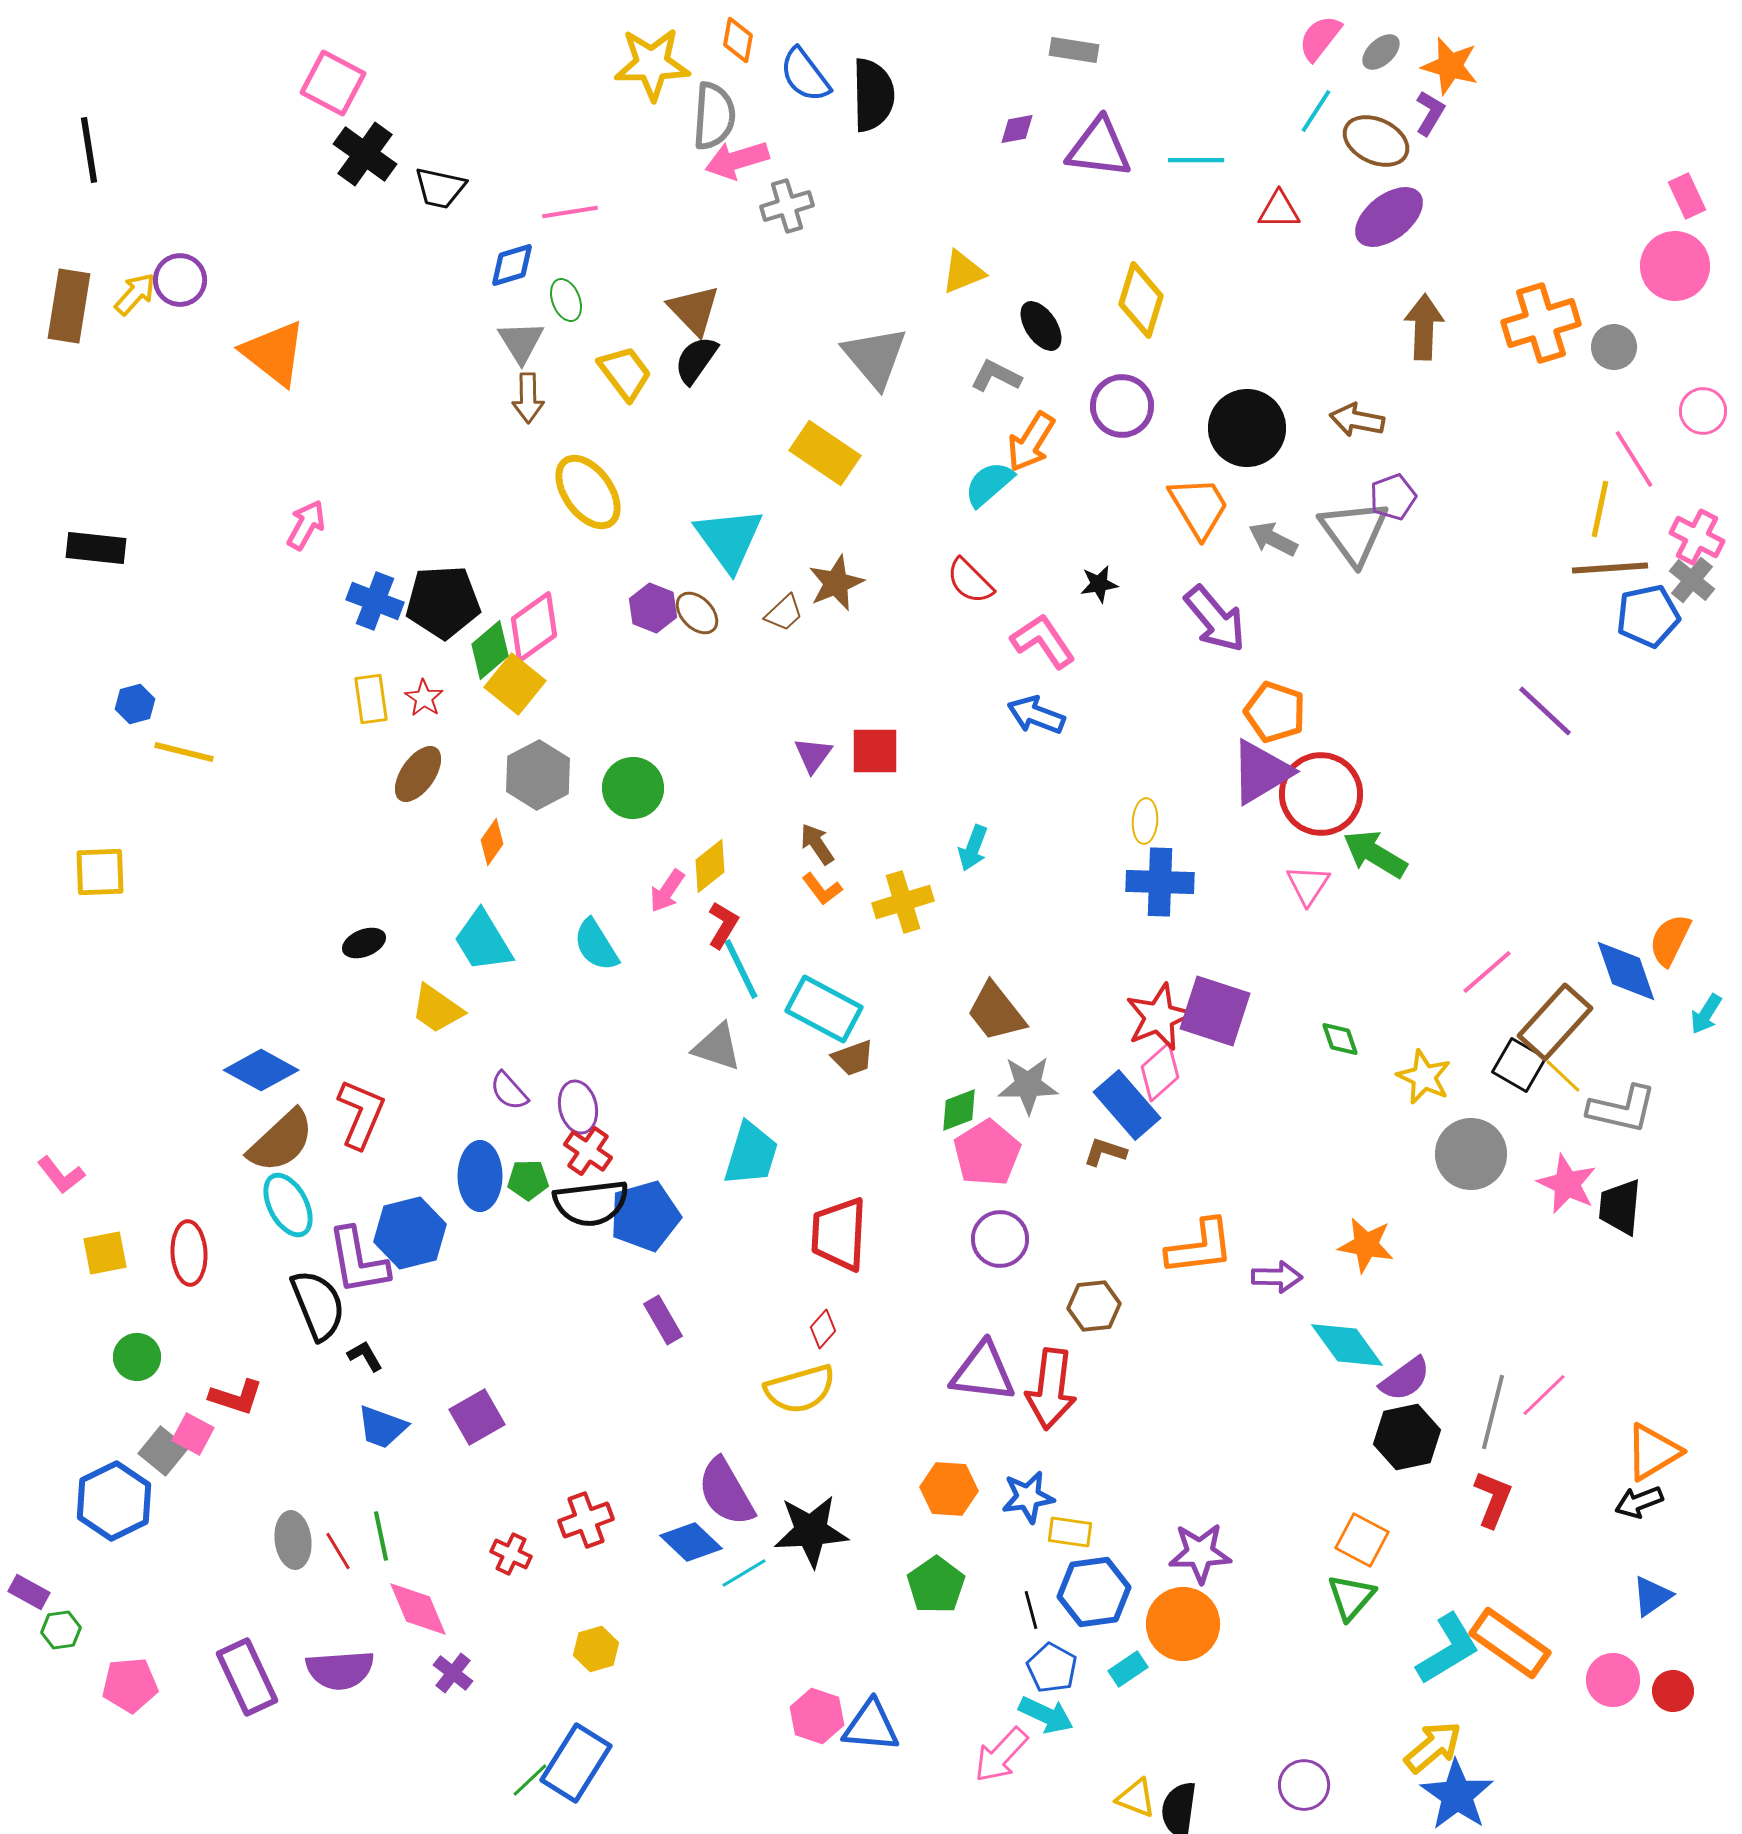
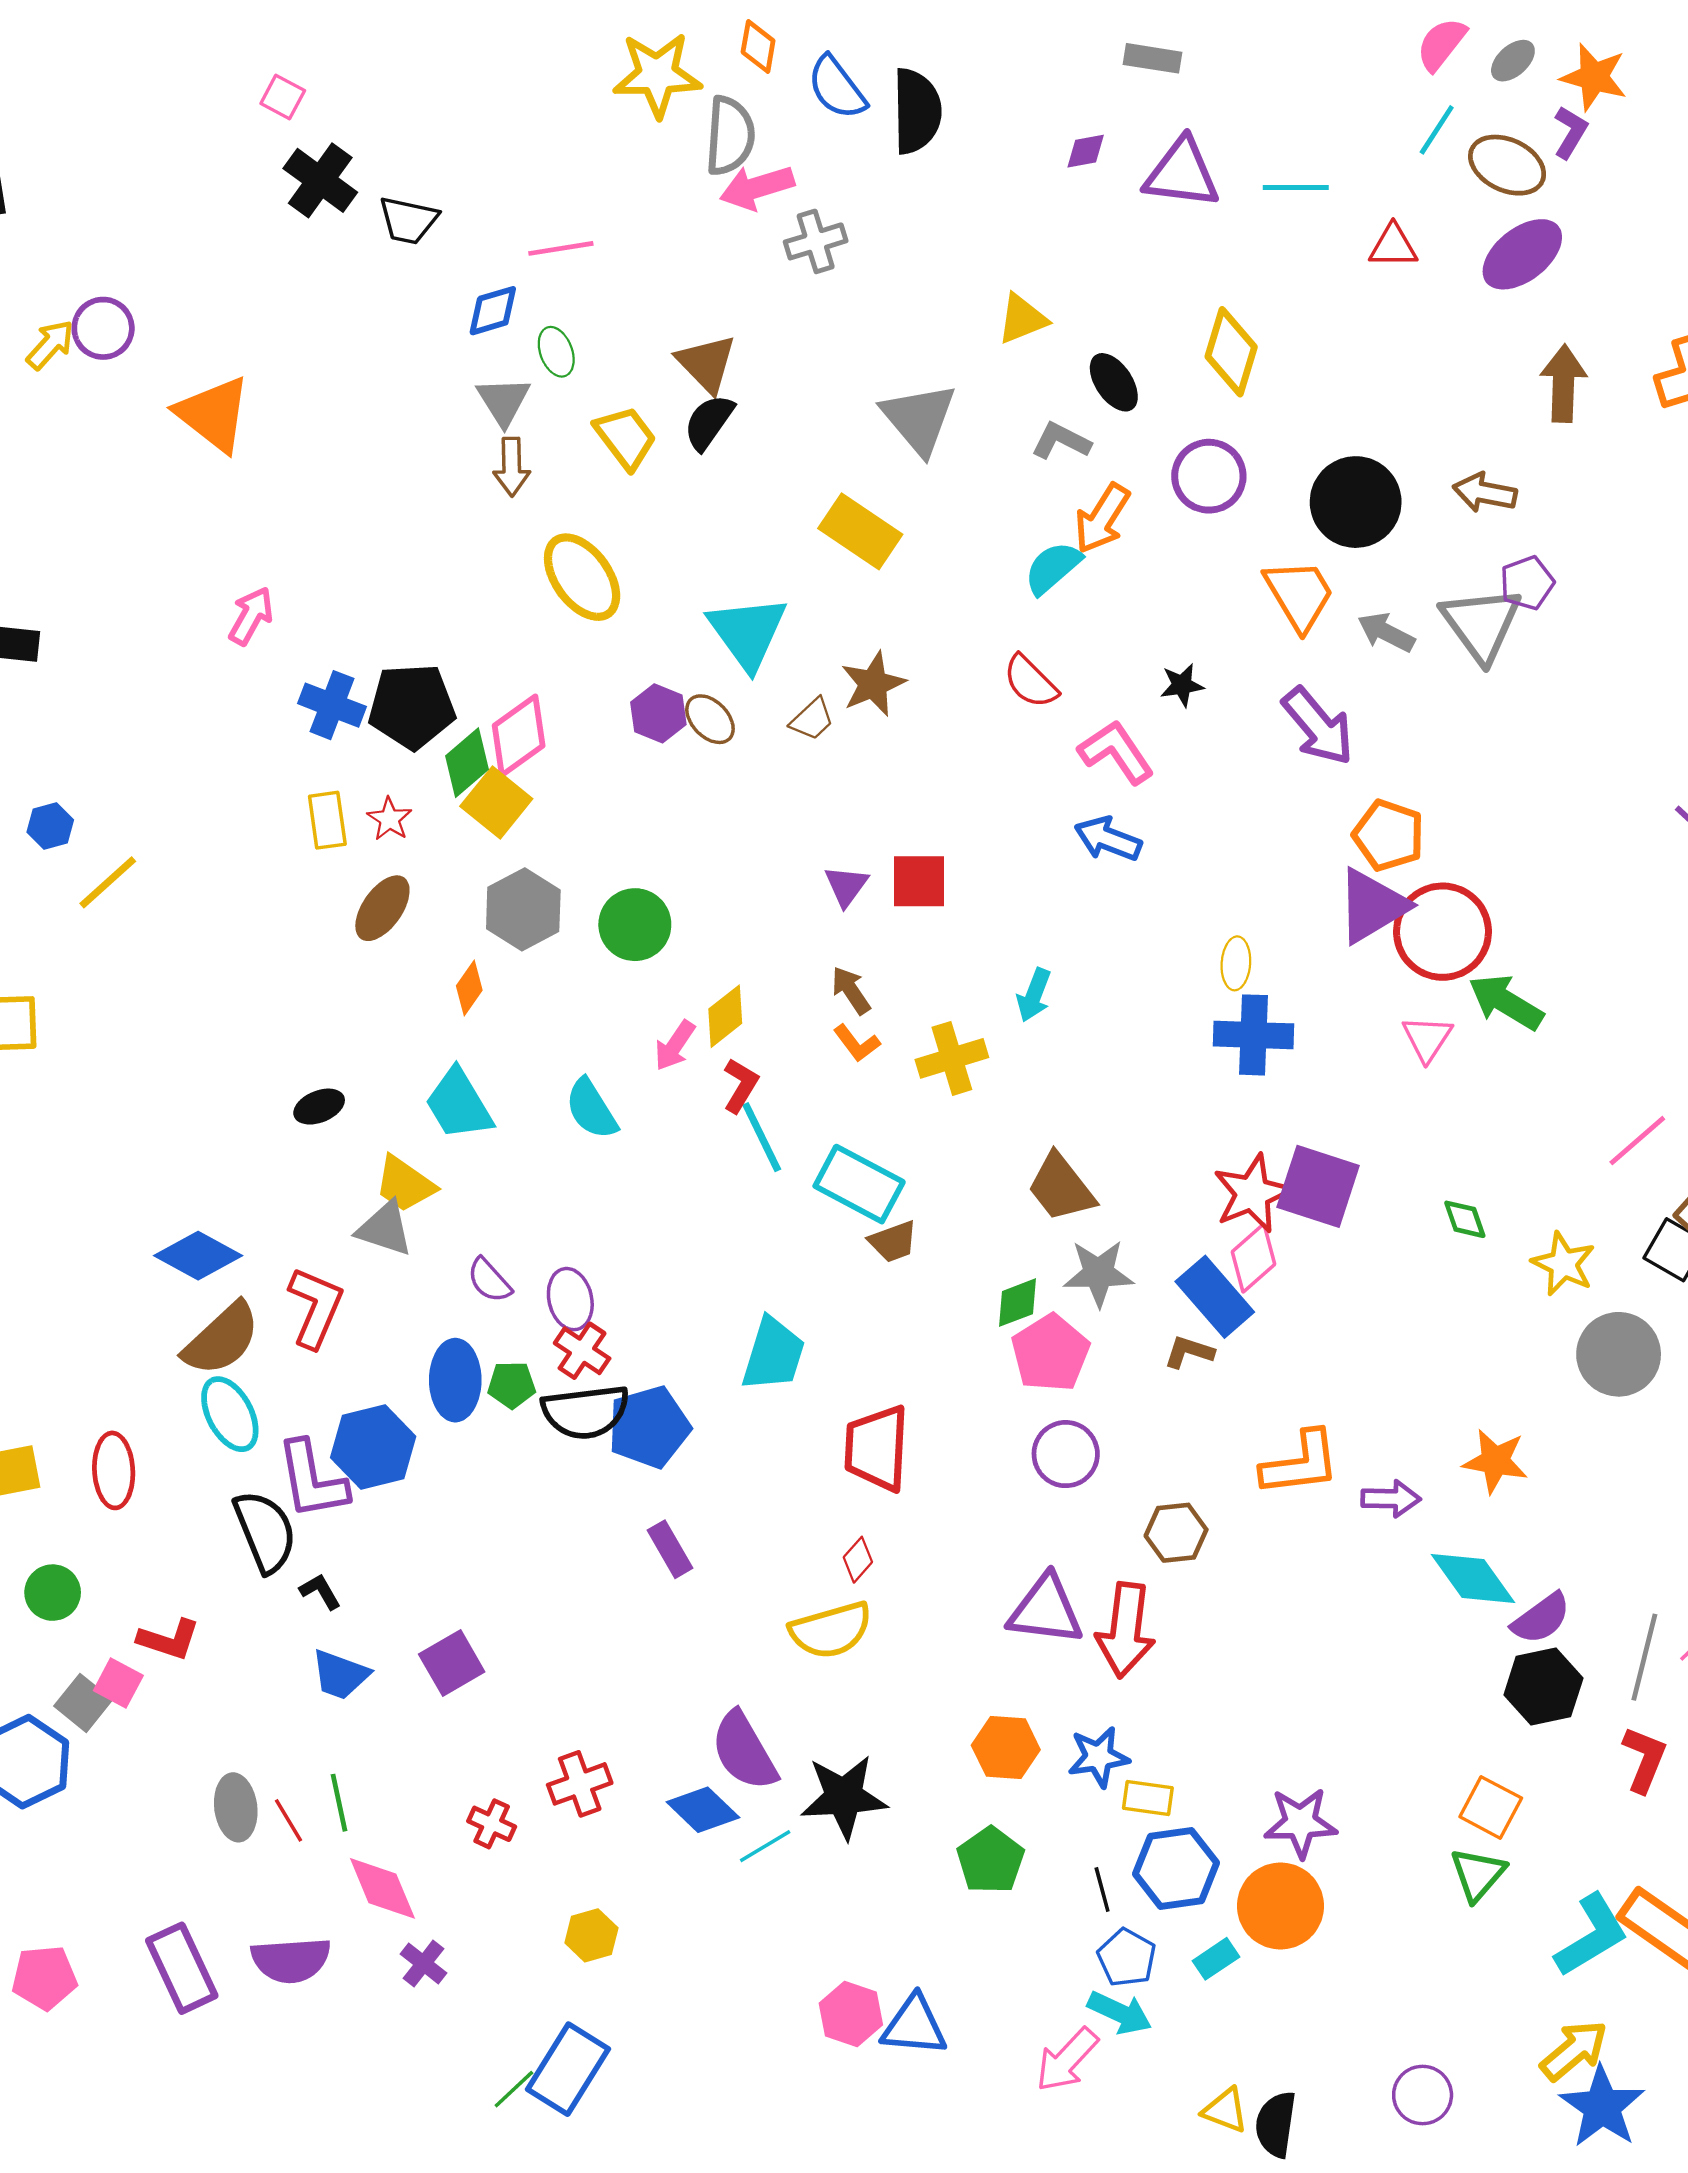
pink square: (333, 83) -> (283, 97), size x0.6
yellow line: (184, 752) -> (108, 882), turned -56
gray triangle: (717, 1047) -> (385, 1229), moved

